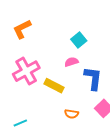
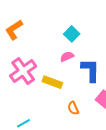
orange semicircle: (71, 114) -> (73, 108), turned 64

